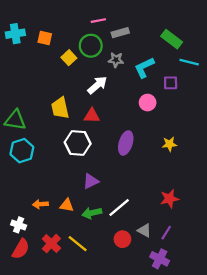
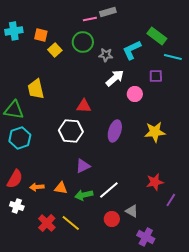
gray rectangle: (120, 33) -> (108, 12), moved
yellow square: (69, 58) -> (55, 50), moved
cyan L-shape: (144, 68) -> (132, 50), moved
white arrow: (97, 85) -> (115, 78), moved
yellow trapezoid: (60, 108) -> (36, 89), moved
yellow star: (169, 144) -> (155, 132), size x1.5
purple line: (166, 233) -> (171, 200), moved
red semicircle: (21, 249) -> (15, 179), moved

